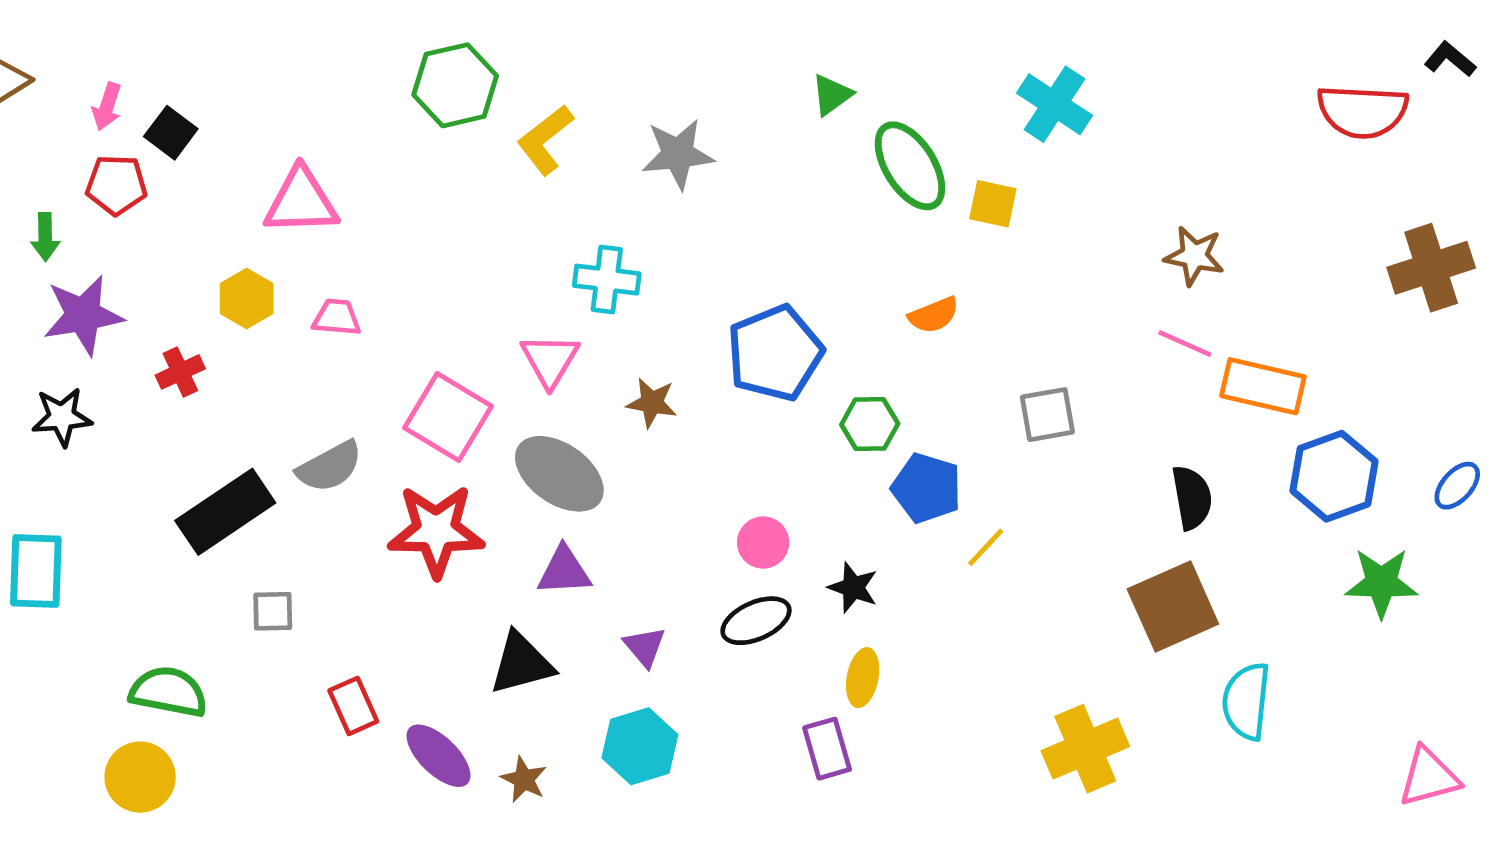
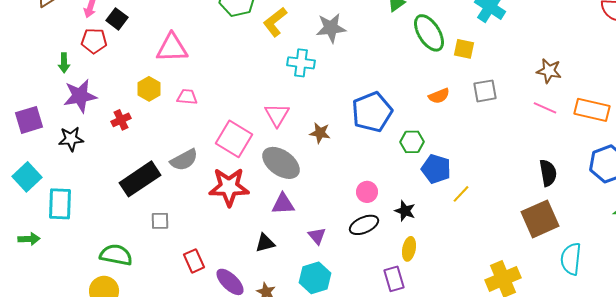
cyan cross: (607, 280) -> (301, 63), moved
orange rectangle: (1263, 386) -> (592, 110), moved
gray square: (1047, 415) -> (485, 91), moved
black triangle: (521, 663) -> (265, 243), size x0.7

